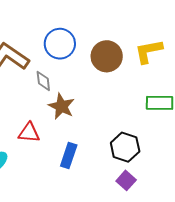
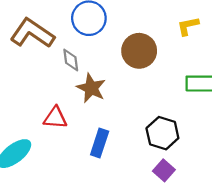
yellow L-shape: (149, 51) -> (188, 26), size x0.7
brown circle: (107, 56) -> (139, 51), moved

